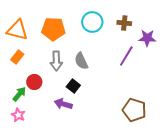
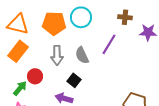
cyan circle: (92, 22) -> (81, 17), moved
purple line: (126, 56) -> (109, 44), moved
orange rectangle: (17, 57) -> (18, 51), size x1.5

